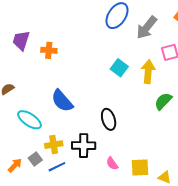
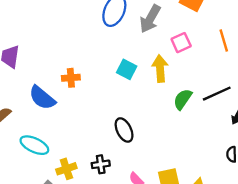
orange cross: (49, 50) -> (71, 78), moved
blue semicircle: (62, 101) -> (42, 98), moved
black cross: (84, 146) -> (101, 164), size x0.7

